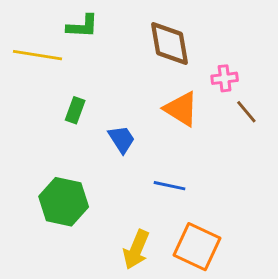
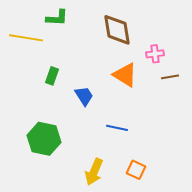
brown line: (246, 112) -> (170, 77), turned -60
orange square: (197, 247) -> (136, 170), size x0.6

